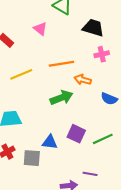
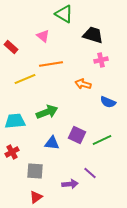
orange line: (61, 64) -> (51, 64), moved
green arrow: (61, 98) -> (47, 112), moved
gray square: (32, 158) -> (35, 171), moved
purple line: (90, 174) -> (90, 173), turned 32

